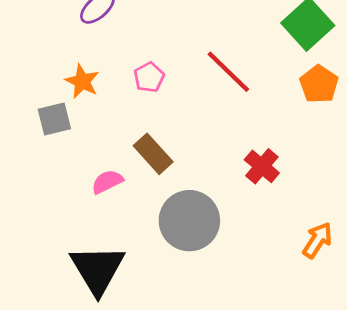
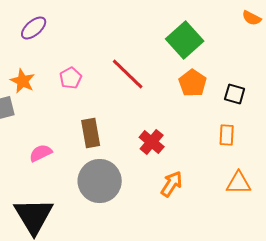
brown rectangle: (153, 154) -> (91, 133), moved, turned 32
orange arrow: (318, 240) -> (172, 184), moved

